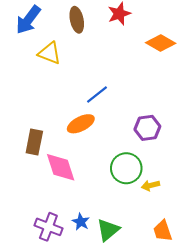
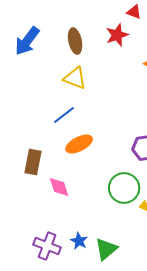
yellow triangle: (49, 53) -> (75, 78), moved
blue line: (97, 95) -> (64, 115), moved
pink diamond: (61, 167) -> (59, 187), size x0.7

